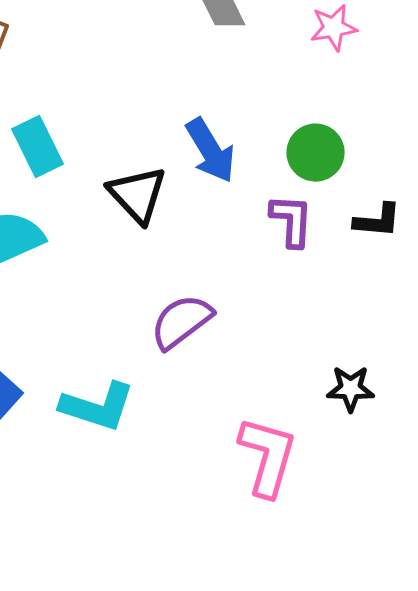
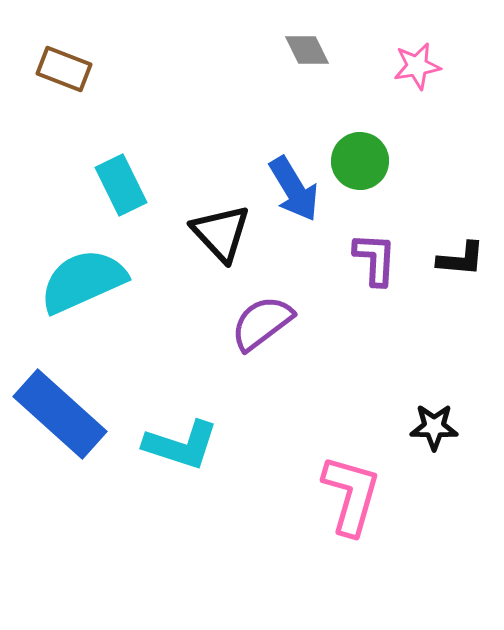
green circle: (316, 153) -> (360, 161), moved
purple semicircle: (182, 322) -> (262, 323), moved

